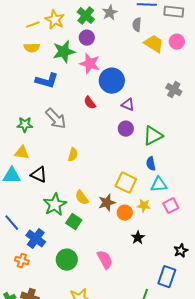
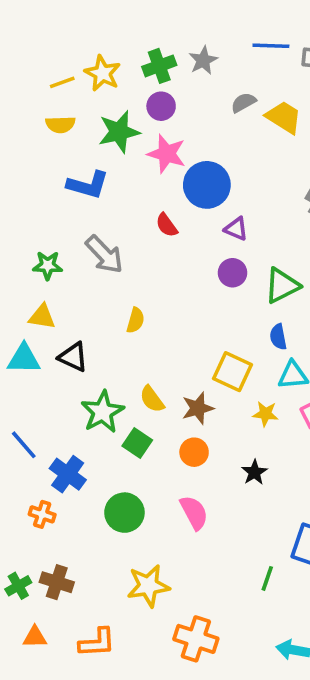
green cross: (86, 16) -> (159, 66), turned 30
gray semicircle: (137, 25) -> (243, 103), moved, turned 56
orange circle: (125, 213) -> (194, 452), moved

